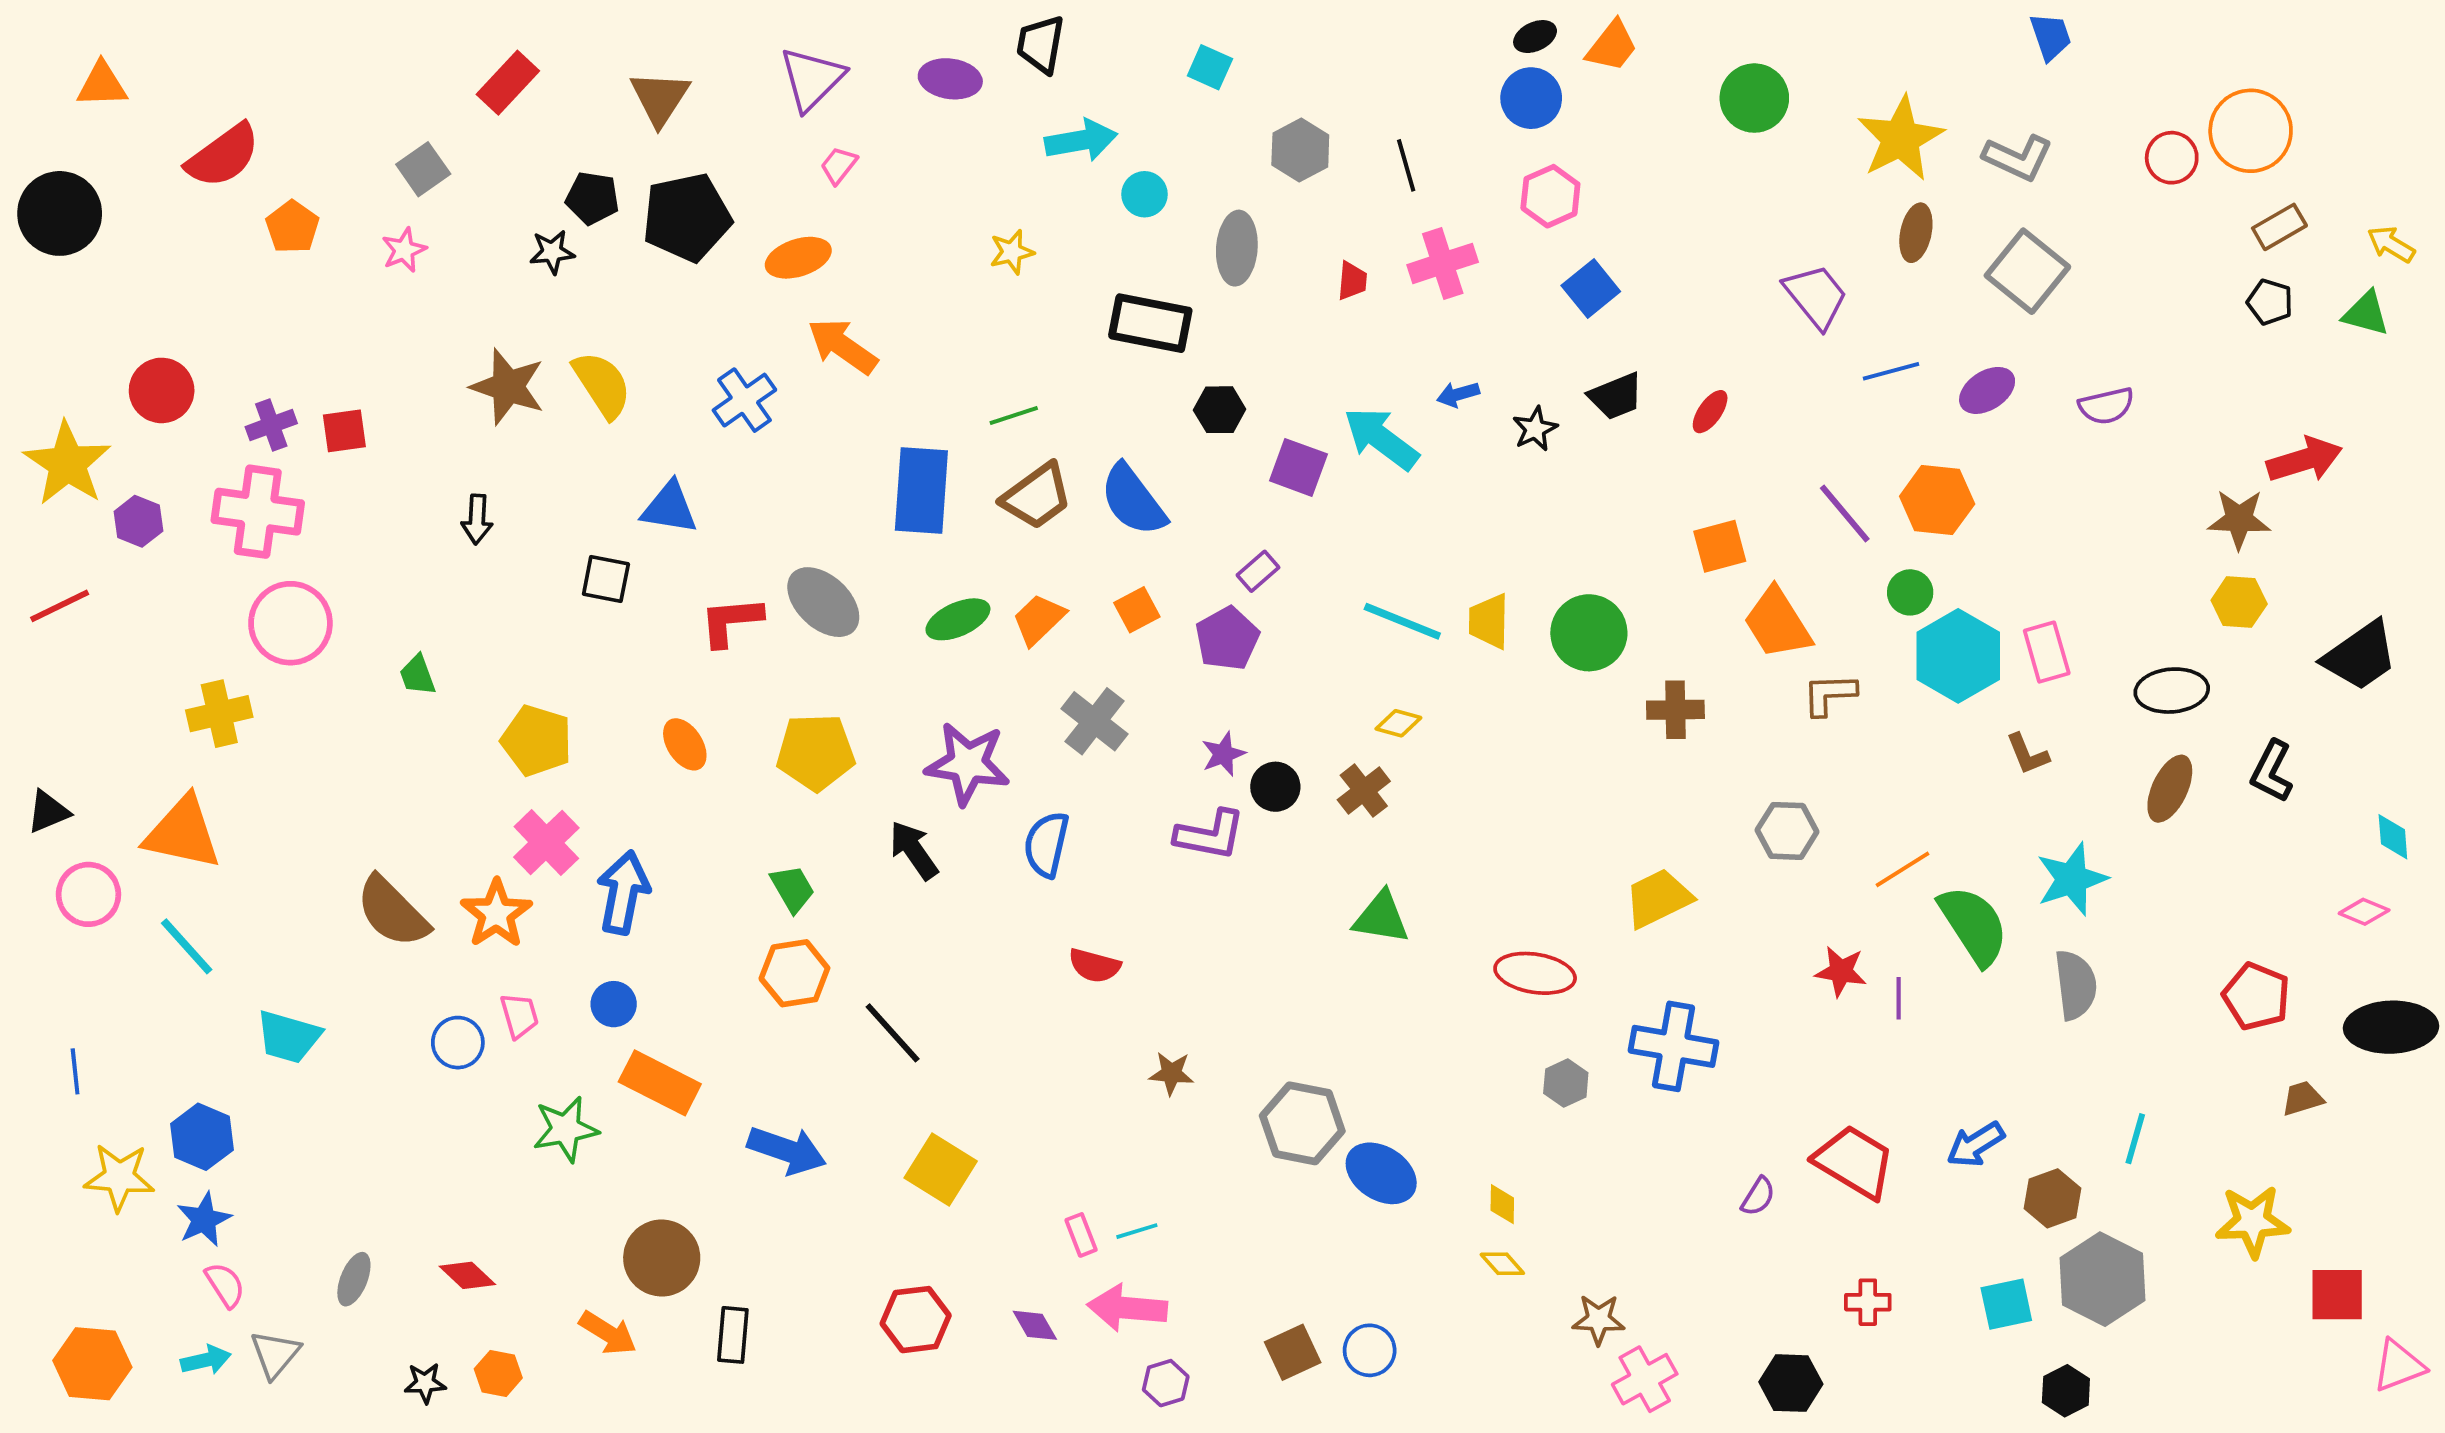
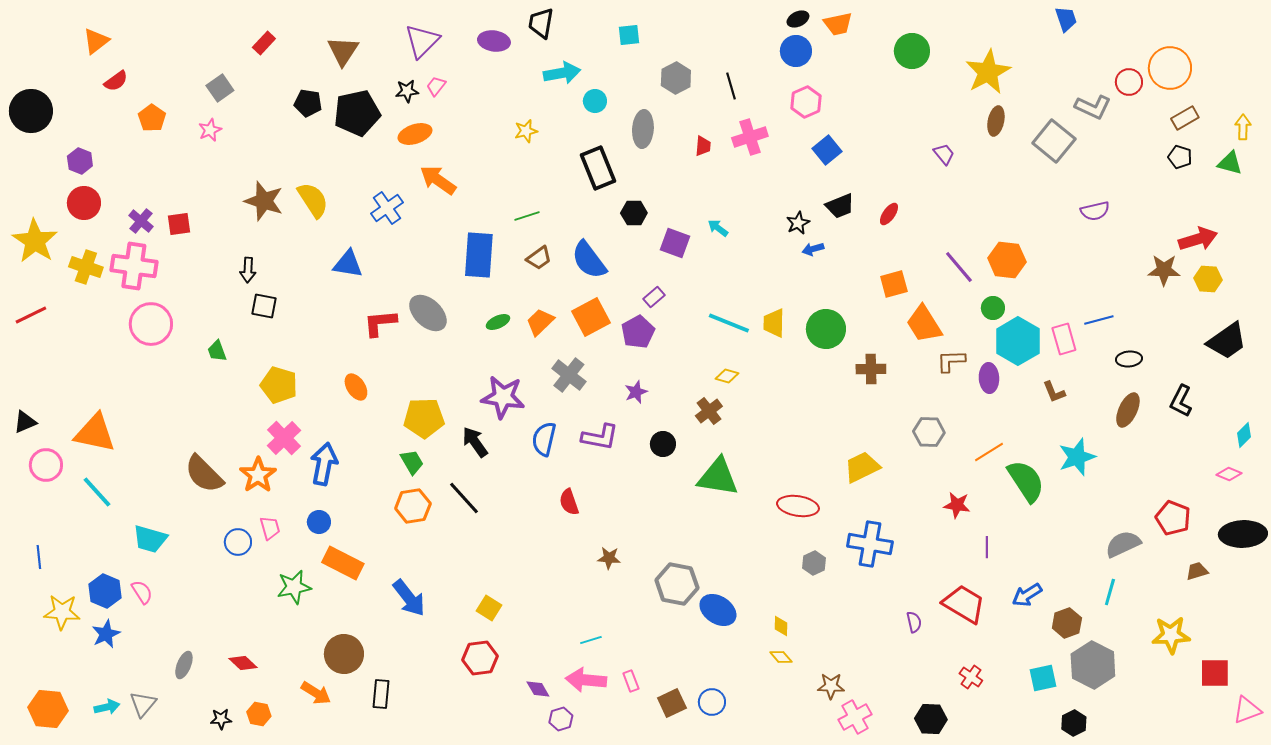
orange trapezoid: (1612, 46) -> (838, 24), turned 40
cyan square: (1210, 67) -> (629, 35), turned -30
red rectangle: (508, 83) -> (264, 43), size x0.7
orange triangle: (102, 85) -> (96, 41), moved, turned -36
red semicircle: (223, 156) -> (116, 81), size x0.6
gray L-shape: (2018, 158) -> (1093, 107), moved
yellow arrow: (2391, 244) -> (1243, 127), turned 60
black star: (552, 252) -> (407, 91), moved
purple trapezoid: (1816, 296) -> (944, 154), size x0.6
black rectangle: (1150, 323) -> (598, 168), turned 57
blue line: (1891, 371) -> (1099, 320), moved
purple ellipse: (1987, 390) -> (989, 378), moved, turned -60
blue arrow: (1458, 394) -> (813, 249), moved
purple cross: (271, 425) -> (141, 221), turned -30
cyan arrow: (1381, 439) -> (718, 228), size x0.5
brown trapezoid: (1037, 496) -> (539, 258), size x0.7
purple hexagon: (138, 521) -> (80, 161), moved
black square: (606, 579) -> (264, 306), moved
yellow hexagon: (2239, 602) -> (1208, 279), moved
orange square: (1137, 610) -> (591, 317), size x1.6
green ellipse: (958, 619) -> (498, 322), size x0.7
black ellipse: (2172, 691) -> (1129, 359), size x0.7
yellow cross: (219, 714) -> (86, 267), moved, turned 32
yellow pentagon: (816, 752) -> (424, 418), moved
black circle: (1275, 787) -> (663, 444), moved
purple L-shape: (1210, 835) -> (600, 437), moved
cyan diamond: (2393, 837) -> (1244, 435), turned 50
green triangle: (1381, 918) -> (718, 477), size x1.4
red semicircle: (1095, 966) -> (569, 502), turned 56
gray semicircle: (2076, 985) -> (1123, 544), moved, turned -108
purple line: (1899, 998) -> (987, 547), moved
black line: (893, 1033) -> (464, 498), moved
blue arrow: (787, 1150) -> (409, 598), turned 33
yellow square: (941, 1170) -> (489, 608), size x0.7
purple semicircle: (1758, 1196) -> (914, 622), turned -45
pink rectangle: (1081, 1235) -> (631, 681), moved
pink semicircle: (225, 1285) -> (142, 592), moved
red cross: (1868, 1302) -> (971, 677), turned 35
red hexagon: (916, 1320) -> (480, 658), moved
purple hexagon: (1166, 1383) -> (561, 719), moved

